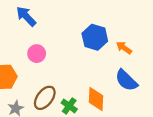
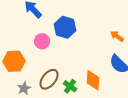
blue hexagon: (95, 37) -> (65, 27), moved

